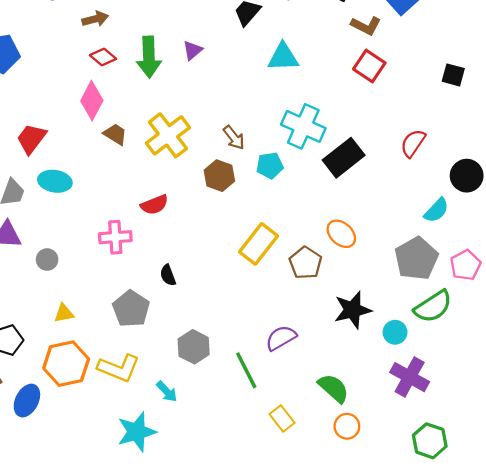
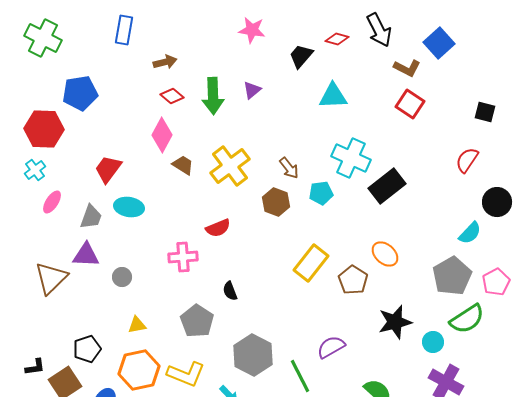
red semicircle: (413, 143) -> (467, 160), moved
gray hexagon: (194, 347) -> (253, 355), size x1.4

